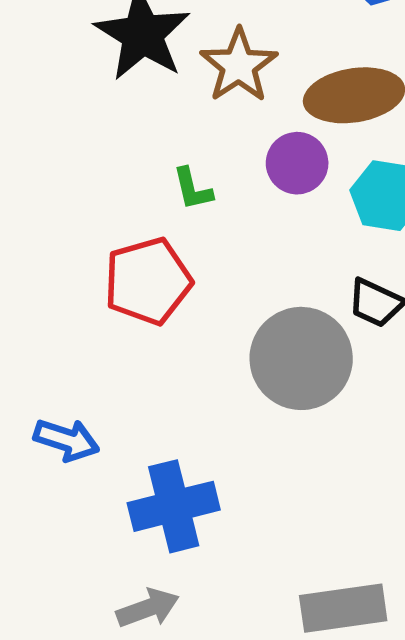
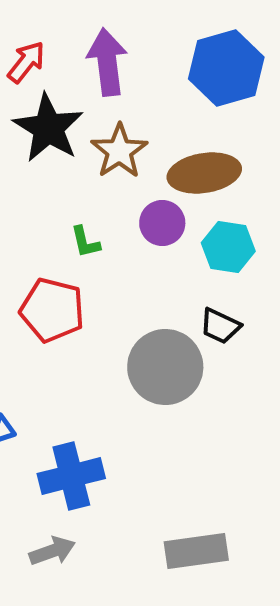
red pentagon: (148, 281) -> (52, 310), turned 30

